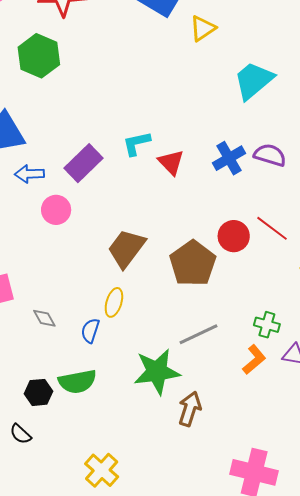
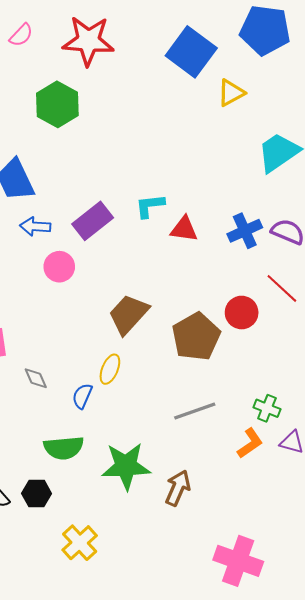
red triangle: (171, 162) -> (184, 229), turned -44
red line: (272, 228) -> (282, 288), moved
green star: (157, 372) -> (126, 466), moved
black hexagon: (38, 392) -> (37, 493), moved

